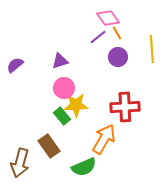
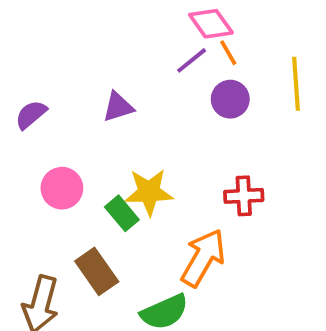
pink circle: (64, 88) -> (62, 188), moved
red cross: (125, 107) -> (244, 196), size x0.7

